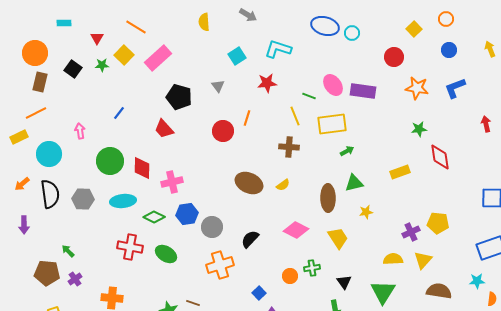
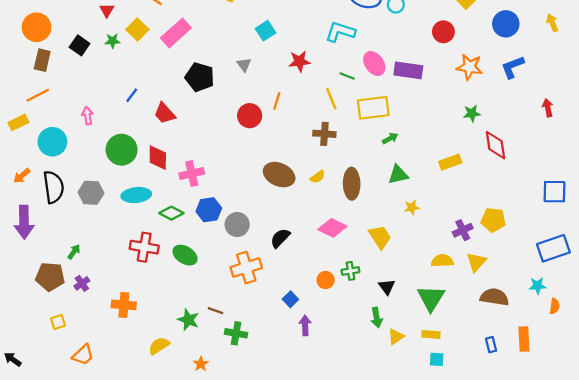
cyan L-shape: (278, 49) -> (340, 32), moved
blue circle: (449, 50) -> (506, 24), size x1.5
red trapezoid: (164, 129) -> (165, 113), moved
brown ellipse: (328, 198) -> (352, 184), moved
purple arrow: (24, 225) -> (24, 222), size x1.6
green arrow: (68, 251) -> (74, 252), turned 80

